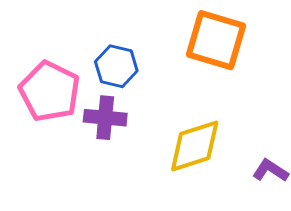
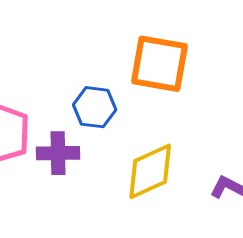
blue hexagon: (116, 66) -> (95, 107), moved

